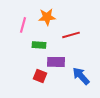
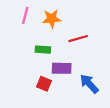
pink line: (23, 25) -> (25, 15), moved

